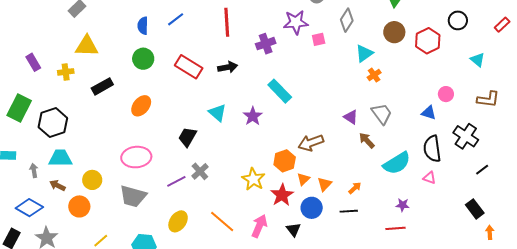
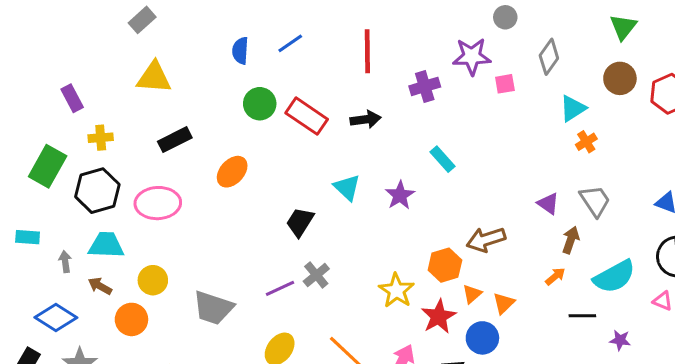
green circle: (143, 59) -> (260, 104), moved
yellow cross: (66, 72) -> (101, 138), moved
cyan rectangle: (280, 91) -> (442, 159), size x0.7
brown arrow: (367, 140) -> (571, 240), turned 60
pink ellipse: (136, 157) -> (158, 203), moved
orange arrow: (355, 188) -> (555, 276), moved
black line: (349, 211) -> (582, 316), moved

